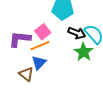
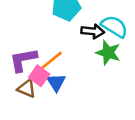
pink square: (43, 32) -> (39, 76), moved
brown triangle: (26, 74) -> (27, 88), moved

